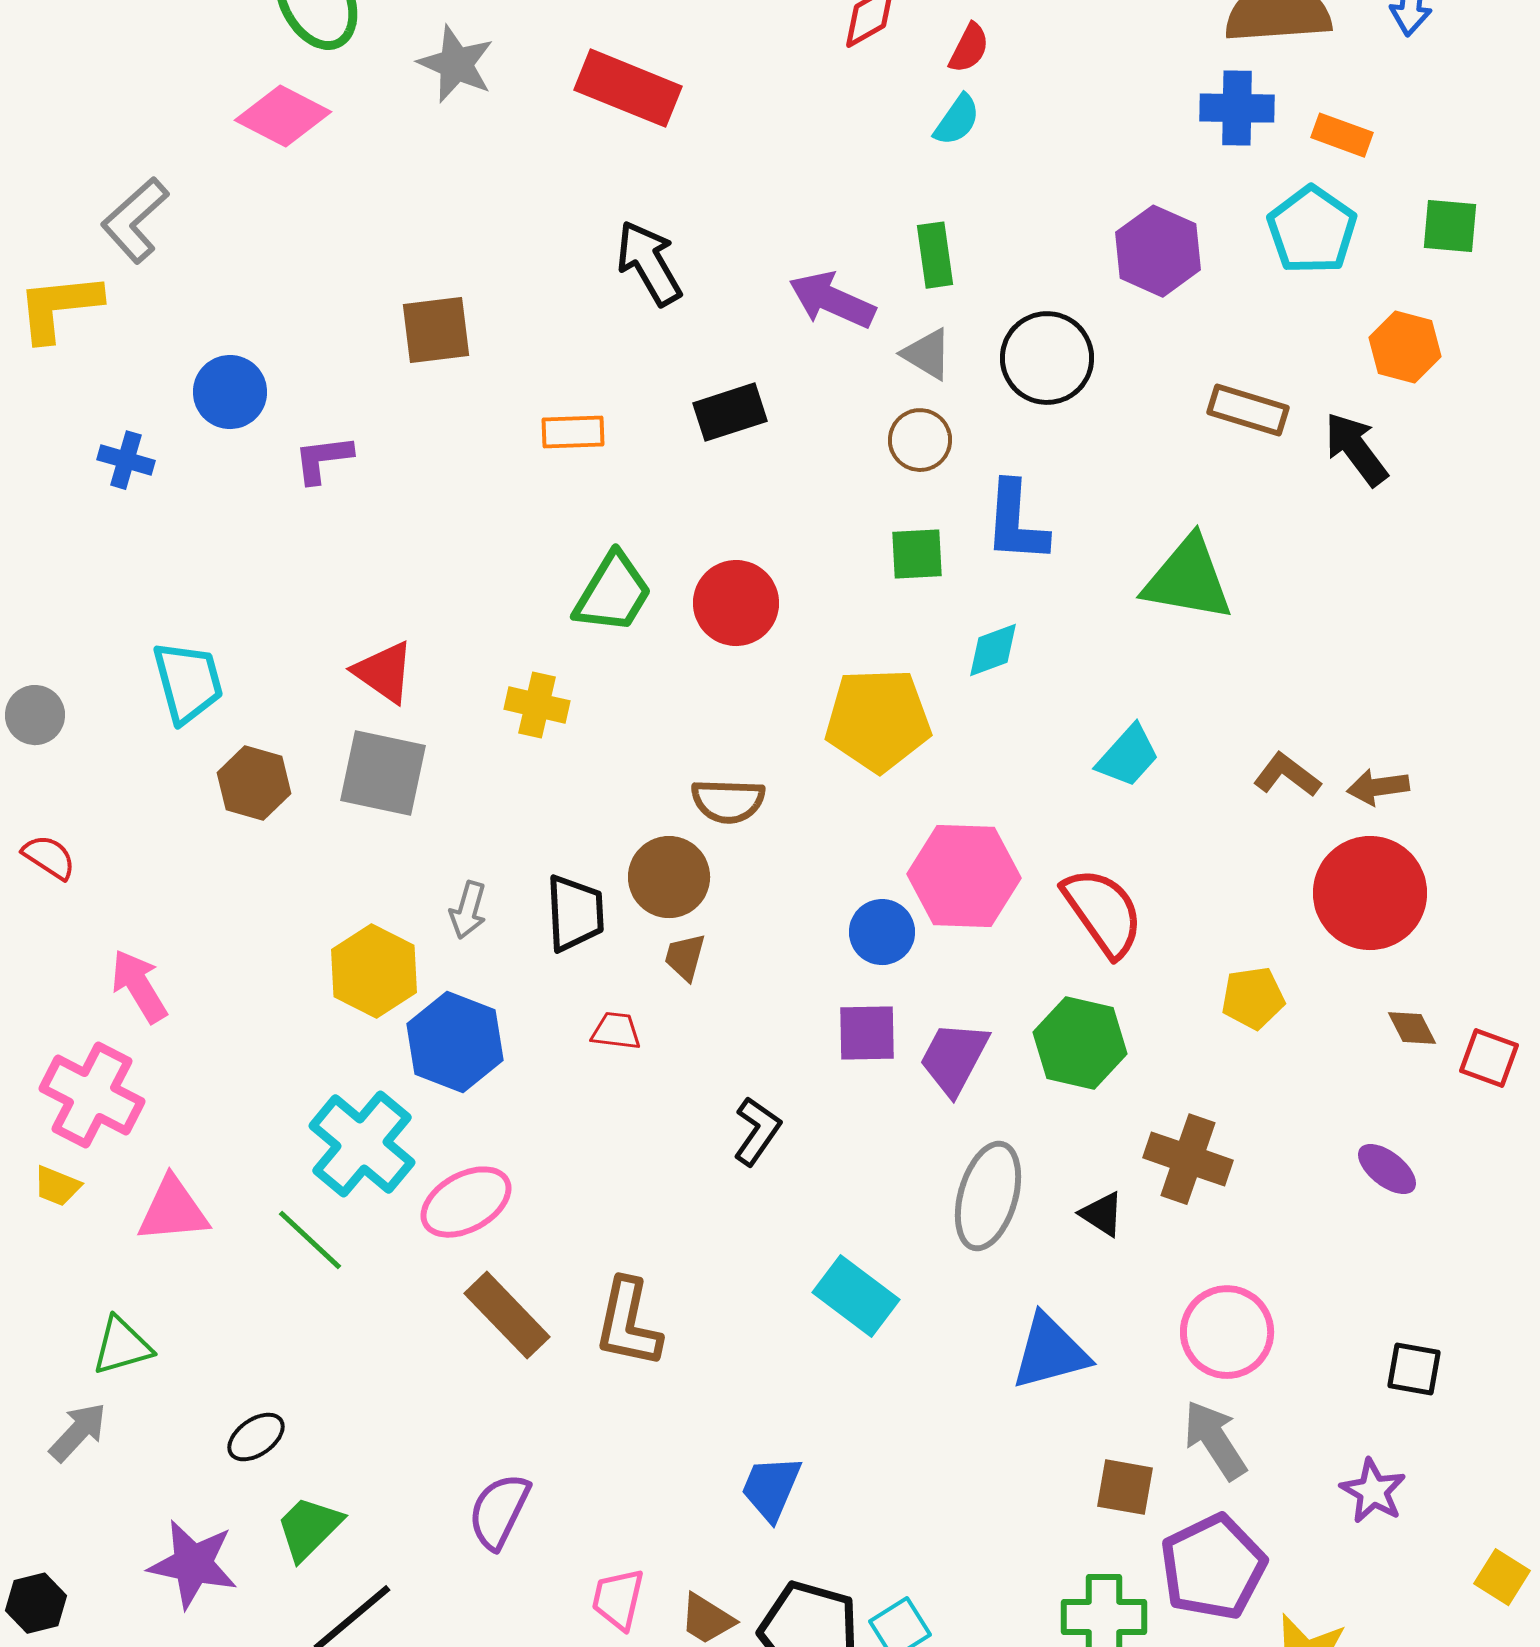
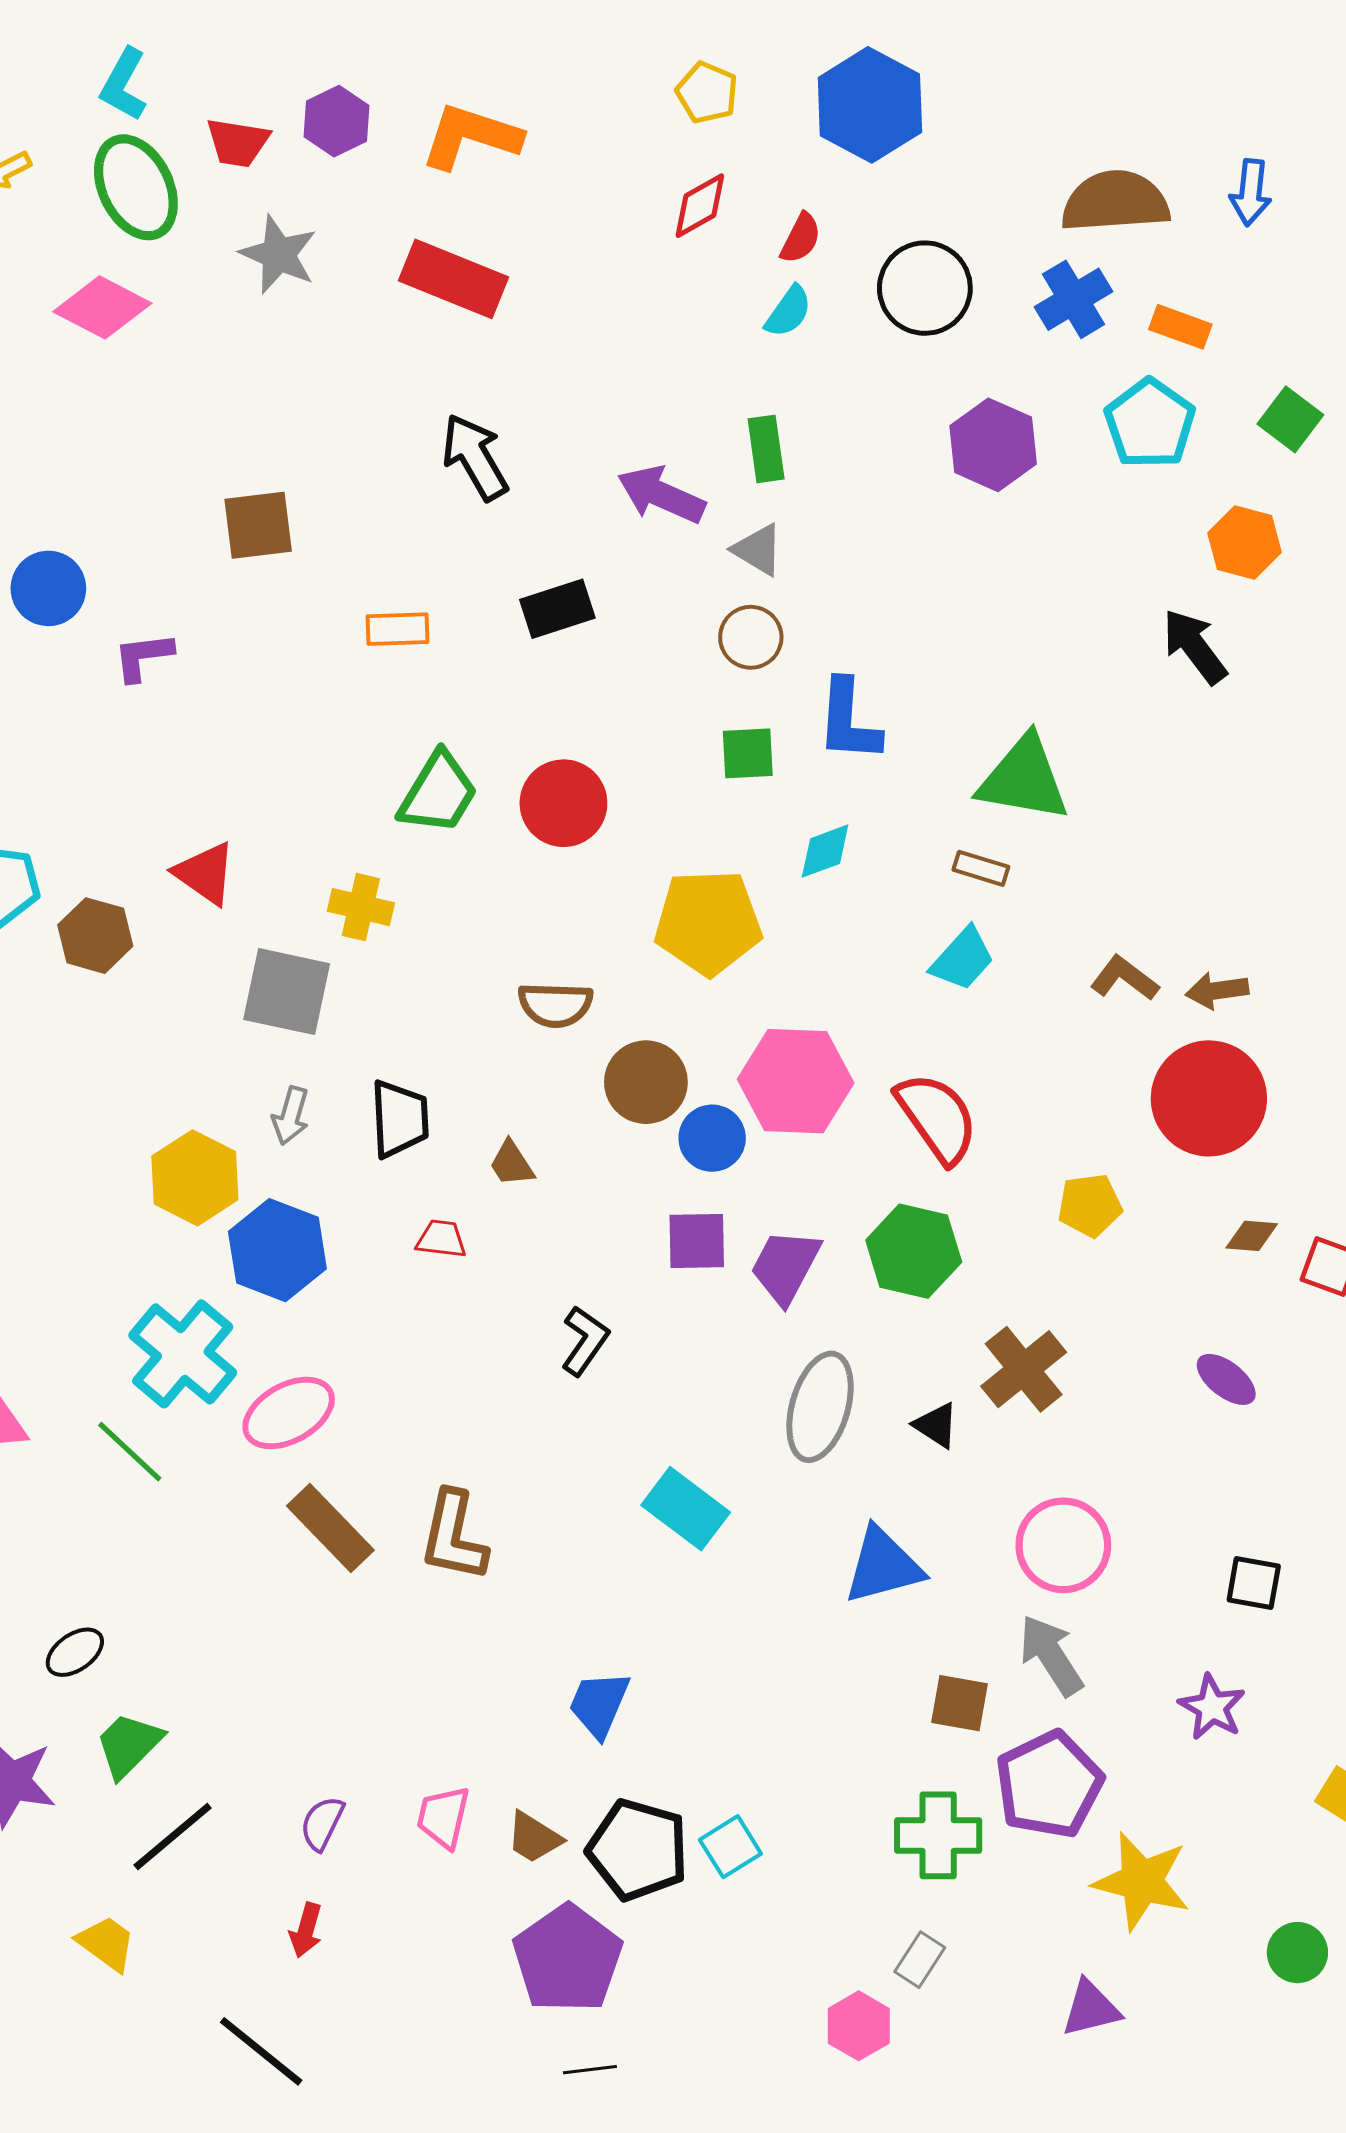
blue cross: (1237, 108) -> (1073, 299), turned -32
green square: (1450, 226) -> (1290, 419), turned 32
black circle: (1047, 358) -> (925, 288), moved
brown rectangle: (1248, 410) -> (981, 868), moved, size x0.7
gray square: (383, 773) -> (287, 992), moved
brown hexagon: (254, 783) -> (95, 936), moved
brown circle: (669, 877) -> (646, 1082), moved
brown trapezoid: (685, 957) -> (512, 1164), turned -48
brown diamond: (1412, 1028) -> (1252, 1236), turned -58
brown cross: (1188, 1159) -> (1024, 1369), turned 32
purple semicircle: (499, 1511) -> (322, 1823), moved, size x0.7

